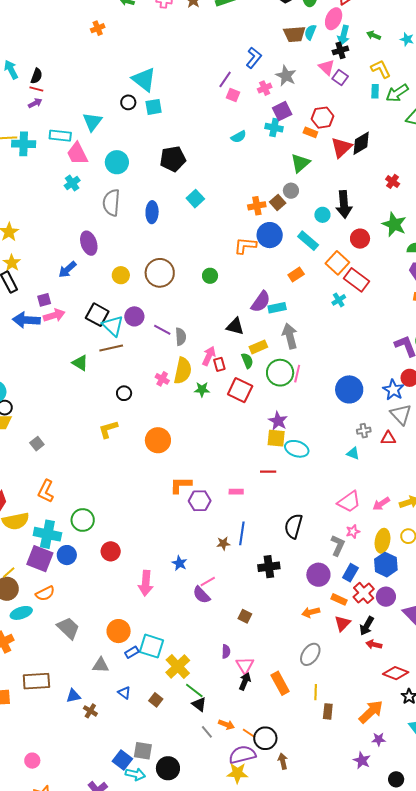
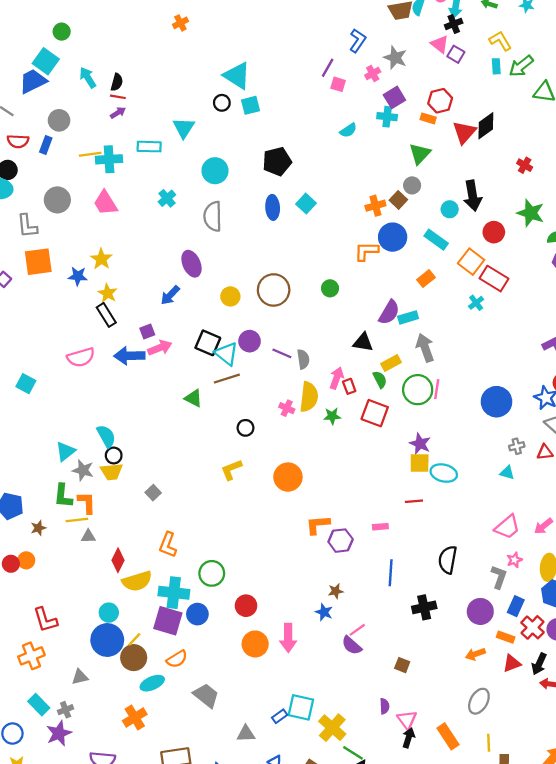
pink trapezoid: (77, 154) -> (105, 203), moved
blue ellipse: (152, 212) -> (273, 207), moved
brown star: (223, 543) -> (336, 591), moved
red triangle: (342, 623) -> (512, 663), turned 30
orange circle: (119, 631) -> (255, 644), moved

